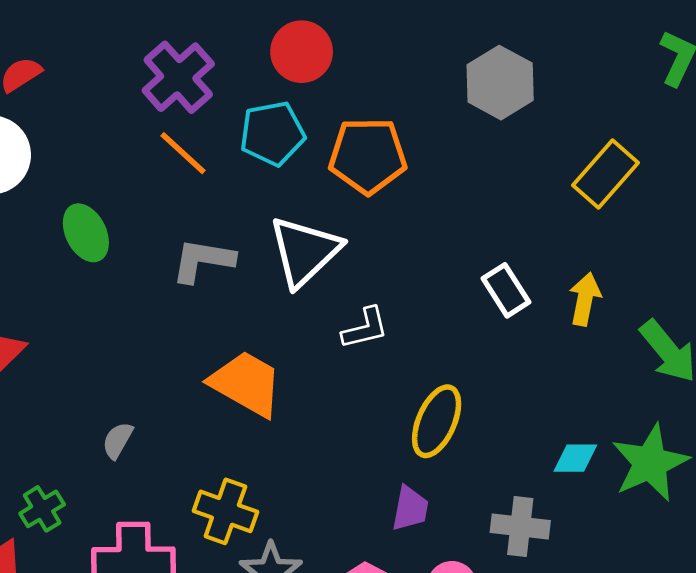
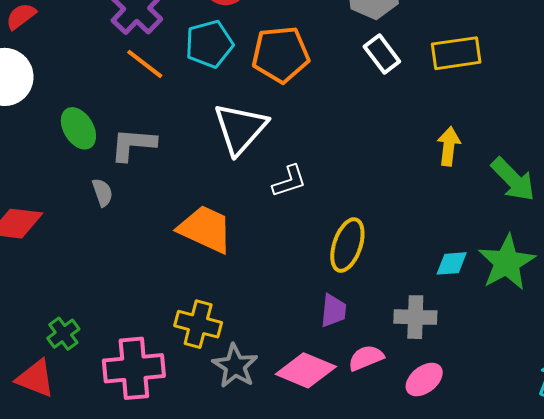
yellow rectangle: (605, 174) -> (456, 53), turned 45
gray L-shape: (203, 260) -> (133, 144), moved
white rectangle: (506, 290) -> (382, 54), moved
gray semicircle: (118, 440) -> (103, 192), moved, turned 136

